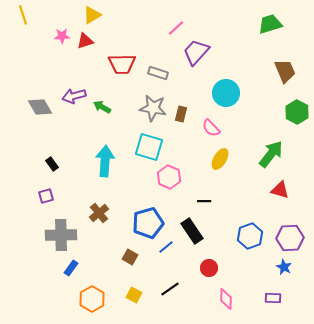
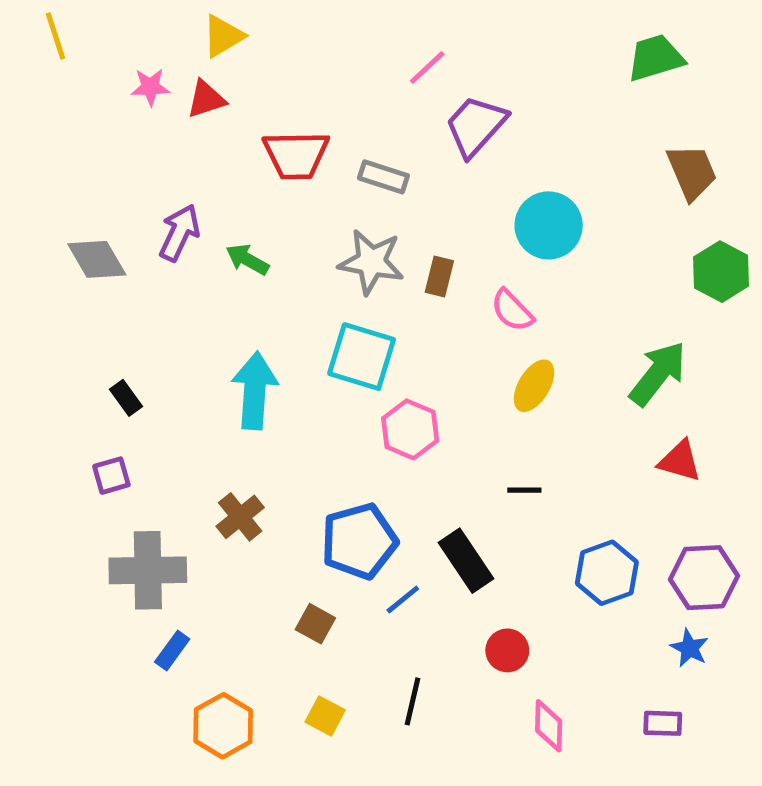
purple arrow: (74, 96) -> (179, 233), turned 130
black line: (204, 201) -> (524, 490), moved
black line: (170, 289) -> (413, 701), turned -42

